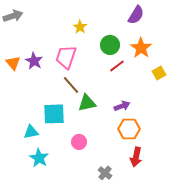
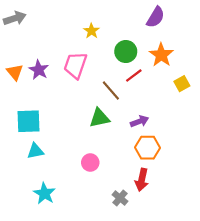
brown line: (71, 85) -> (111, 90), moved
cyan square: (54, 114) -> (28, 121), moved
red arrow: (136, 157) -> (142, 180), moved
cyan star: (39, 158) -> (44, 193), moved

